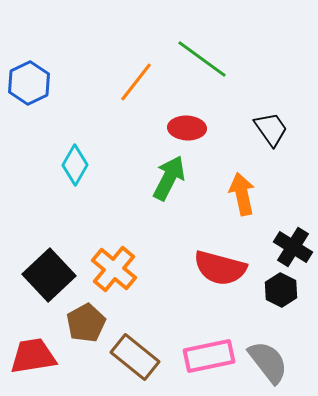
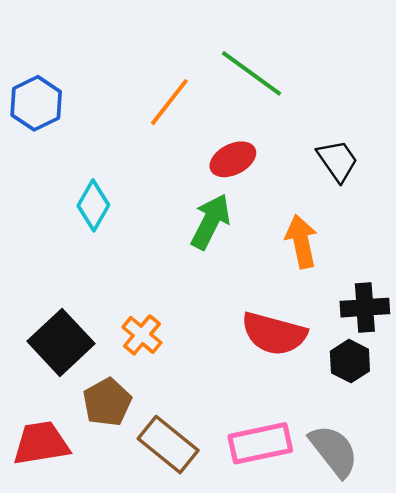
red ellipse: (187, 128) -> (233, 159), turned -30
black cross: (293, 247) -> (365, 308), turned -36
orange cross: (114, 269) -> (142, 335), size x0.7

